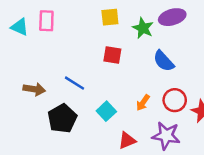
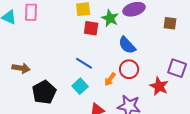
red square: (112, 55) -> (91, 28), moved
blue line: (75, 83) -> (84, 63), moved
red circle: (175, 100) -> (129, 69), moved

